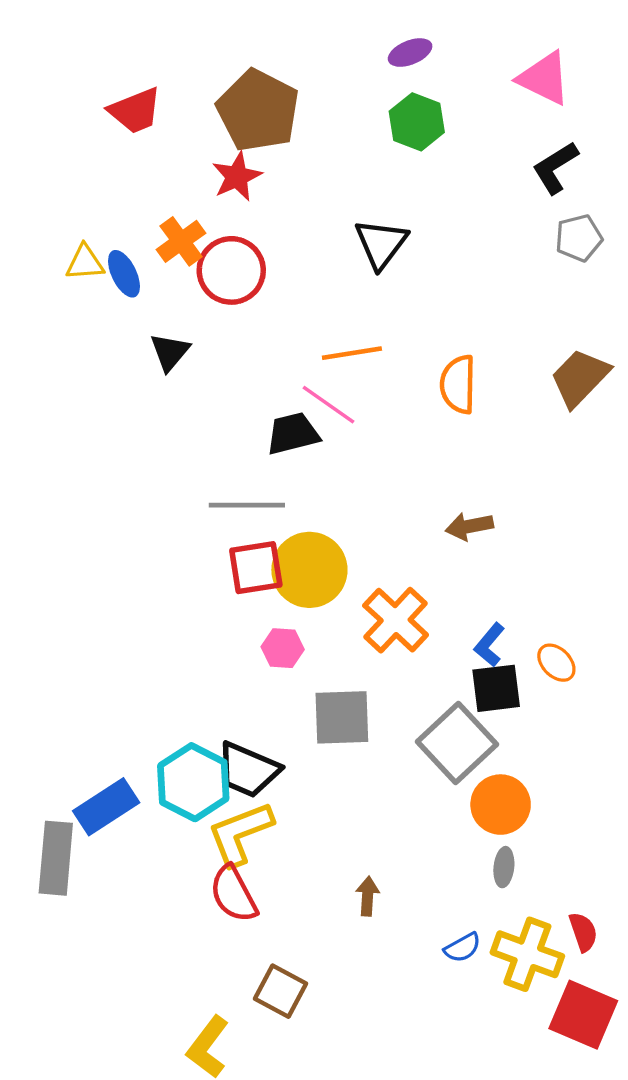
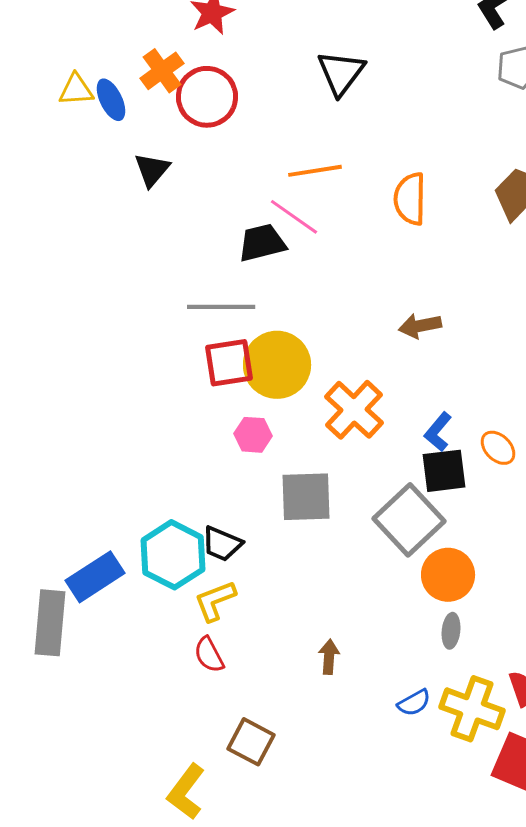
black trapezoid: (248, 770) -> (222, 544), size x0.7
yellow L-shape: (240, 834) -> (215, 601), size x0.7
red semicircle: (233, 894) -> (209, 655), size x0.7

